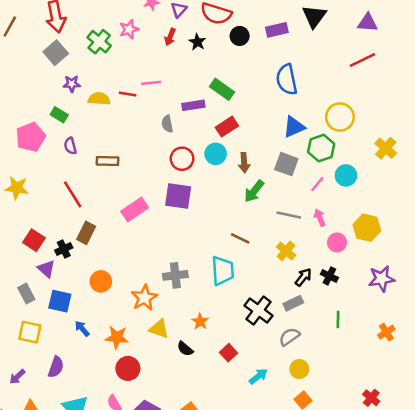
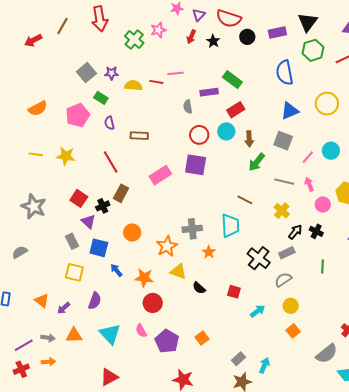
gray square: (56, 53) -> (86, 73), moved
green hexagon: (321, 148) -> (313, 50), moved
orange star: (200, 321) -> (209, 252), moved
red square: (229, 353) -> (234, 292), turned -32

